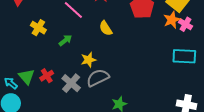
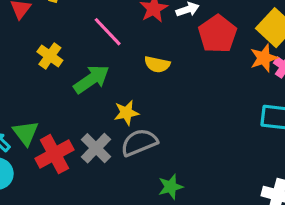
yellow semicircle: (106, 28) -> (157, 64), turned -49
green arrow: (65, 40) -> (91, 79), size x1.6
red cross: (47, 76) -> (54, 154), moved, size x1.6

